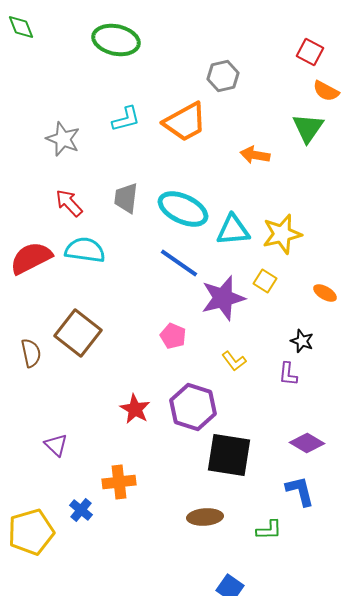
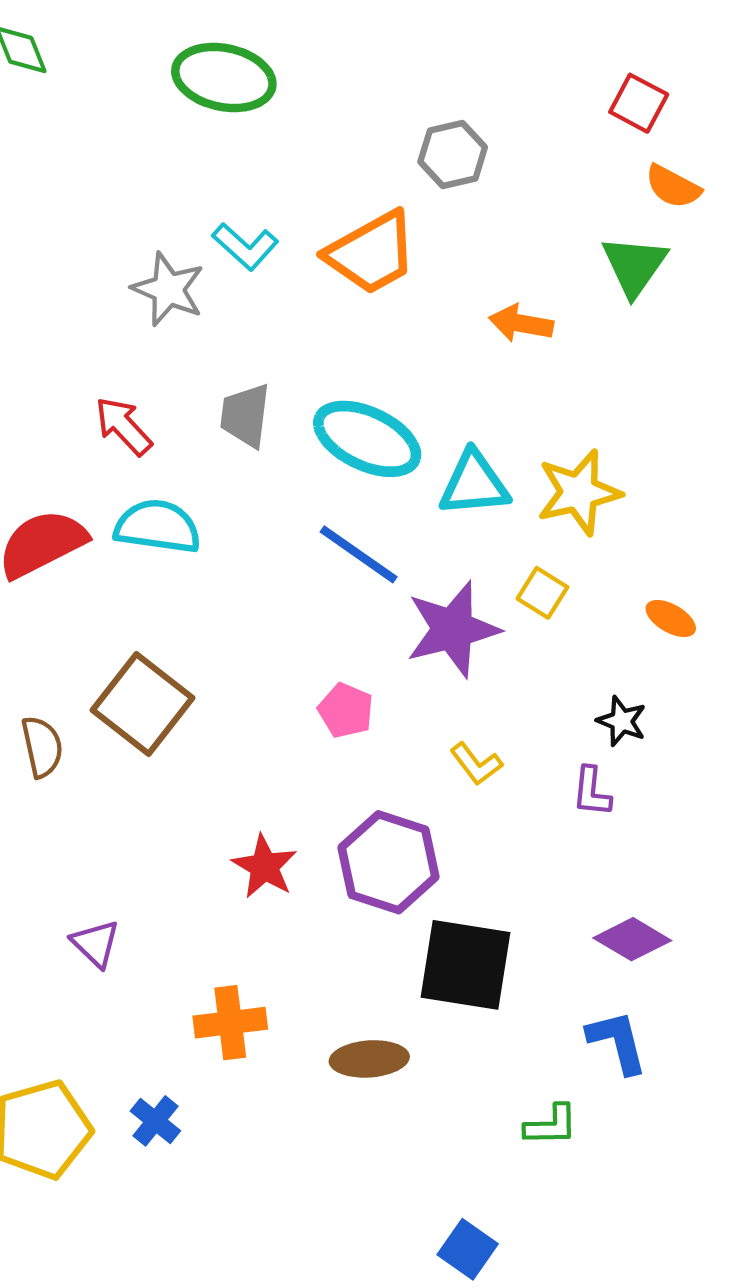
cyan L-shape: (126, 119) -> (245, 246), turned 56
gray star: (63, 139) -> (168, 289), moved
blue cross: (81, 510) -> (155, 1121), moved
brown ellipse: (205, 517) -> (369, 1059), moved

